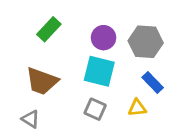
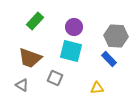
gray hexagon: (146, 42) -> (116, 36), moved
yellow triangle: (137, 108) -> (97, 88), moved
gray square: (95, 109) -> (55, 78), moved

